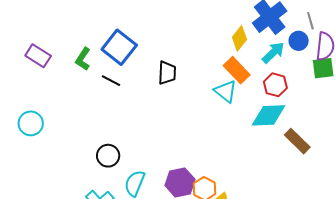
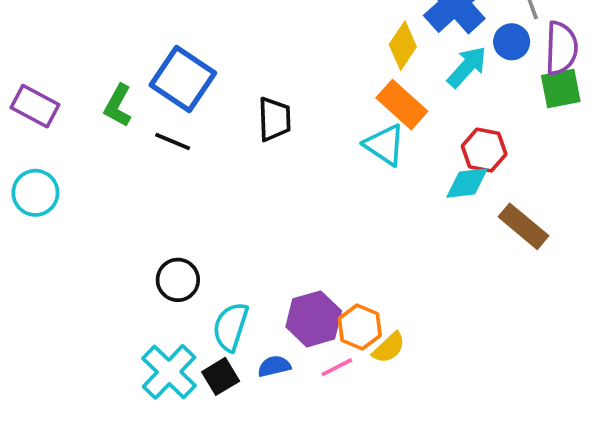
red hexagon: (275, 85) -> (484, 150), moved
cyan diamond: (268, 115) -> (467, 183), size x0.7
cyan circle: (31, 123) -> (35, 193), moved

